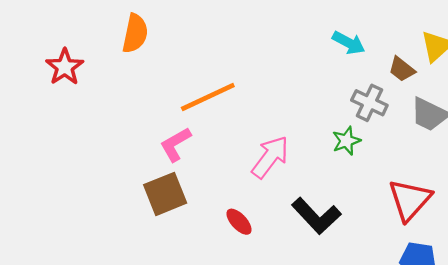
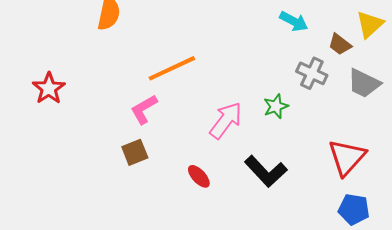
red star: (65, 67) -> (49, 88), moved
green star: (346, 141) -> (276, 106), moved
brown square: (165, 194) -> (135, 152), size x0.7

